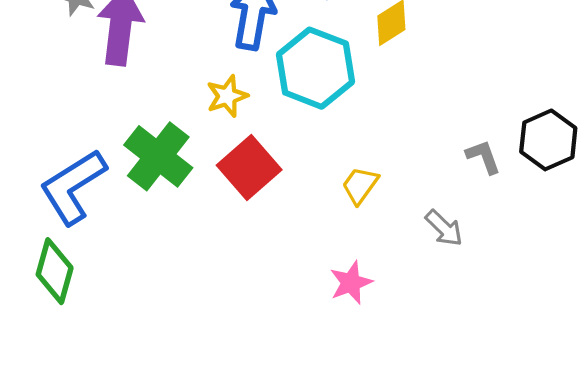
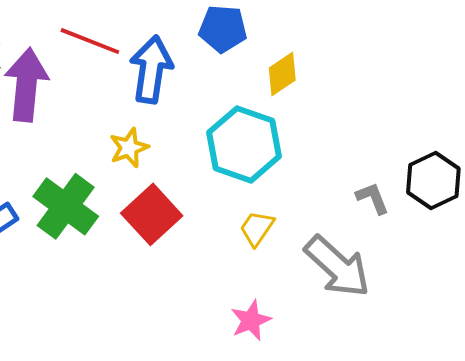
cyan hexagon: (315, 68) -> (244, 144), moved
gray arrow: (444, 228) -> (337, 266), size x1.8

